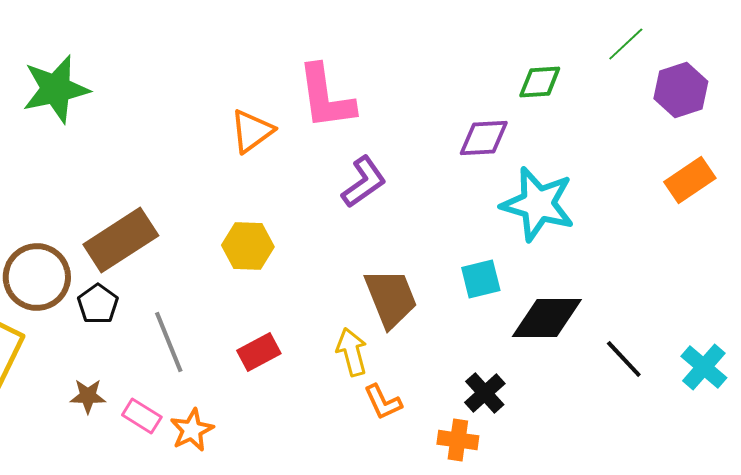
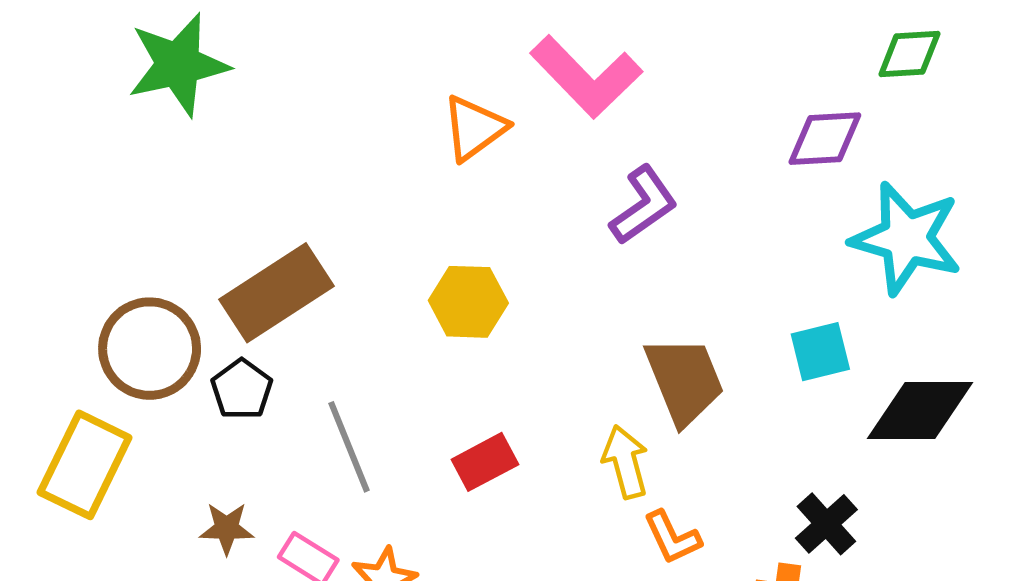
pink L-shape: (326, 97) -> (586, 77), turned -36

